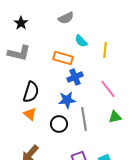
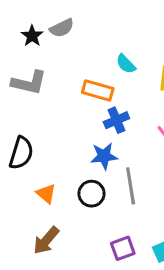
gray semicircle: (66, 18) -> (62, 28), moved
black semicircle: (31, 92) -> (21, 153), moved
orange triangle: (30, 114) -> (46, 194), moved

